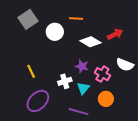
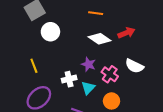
orange line: (76, 19) -> (96, 13), moved
white circle: (55, 32) -> (50, 32), moved

